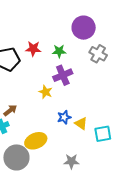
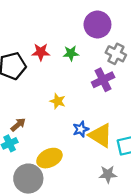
purple cross: (63, 75) -> (103, 80), moved
yellow triangle: (81, 124) -> (101, 135), size x1.6
gray star: (71, 161) -> (108, 174), moved

